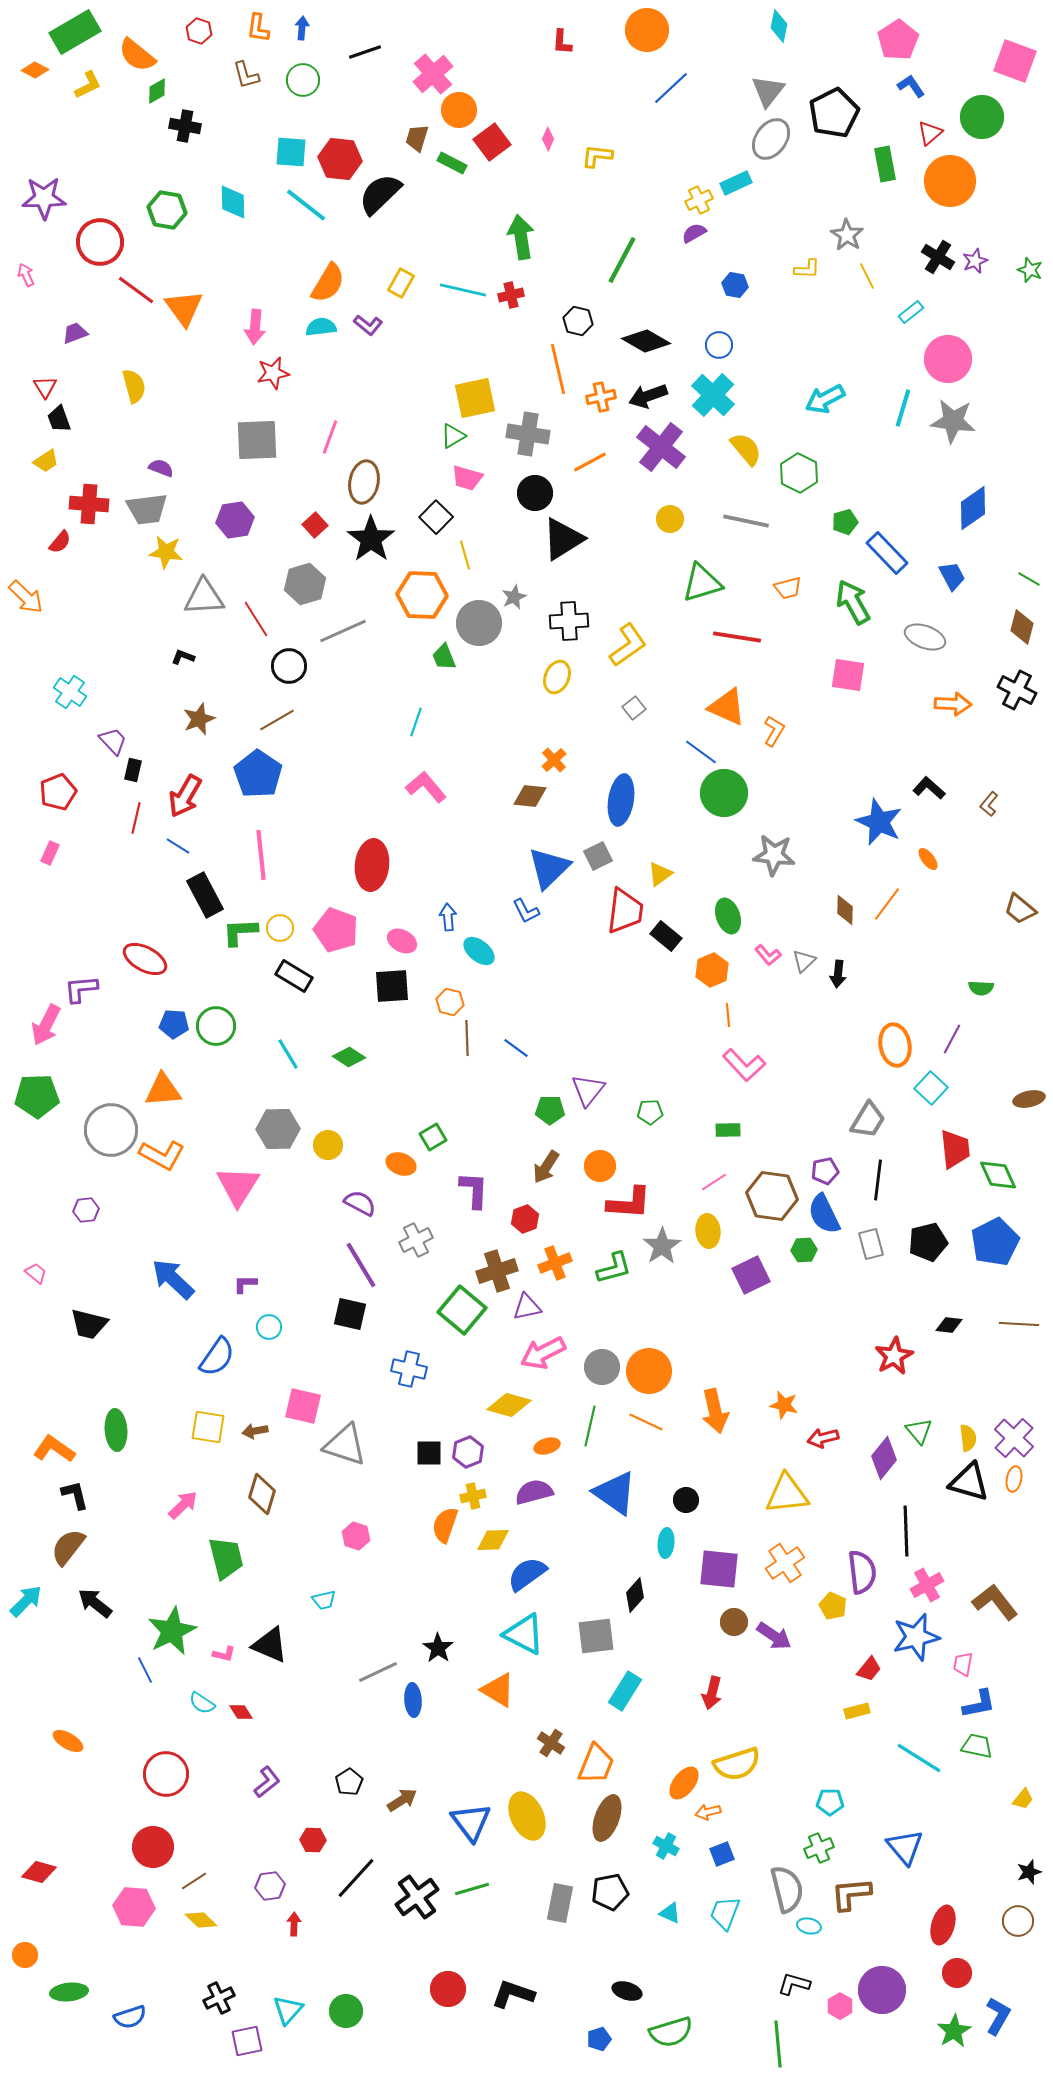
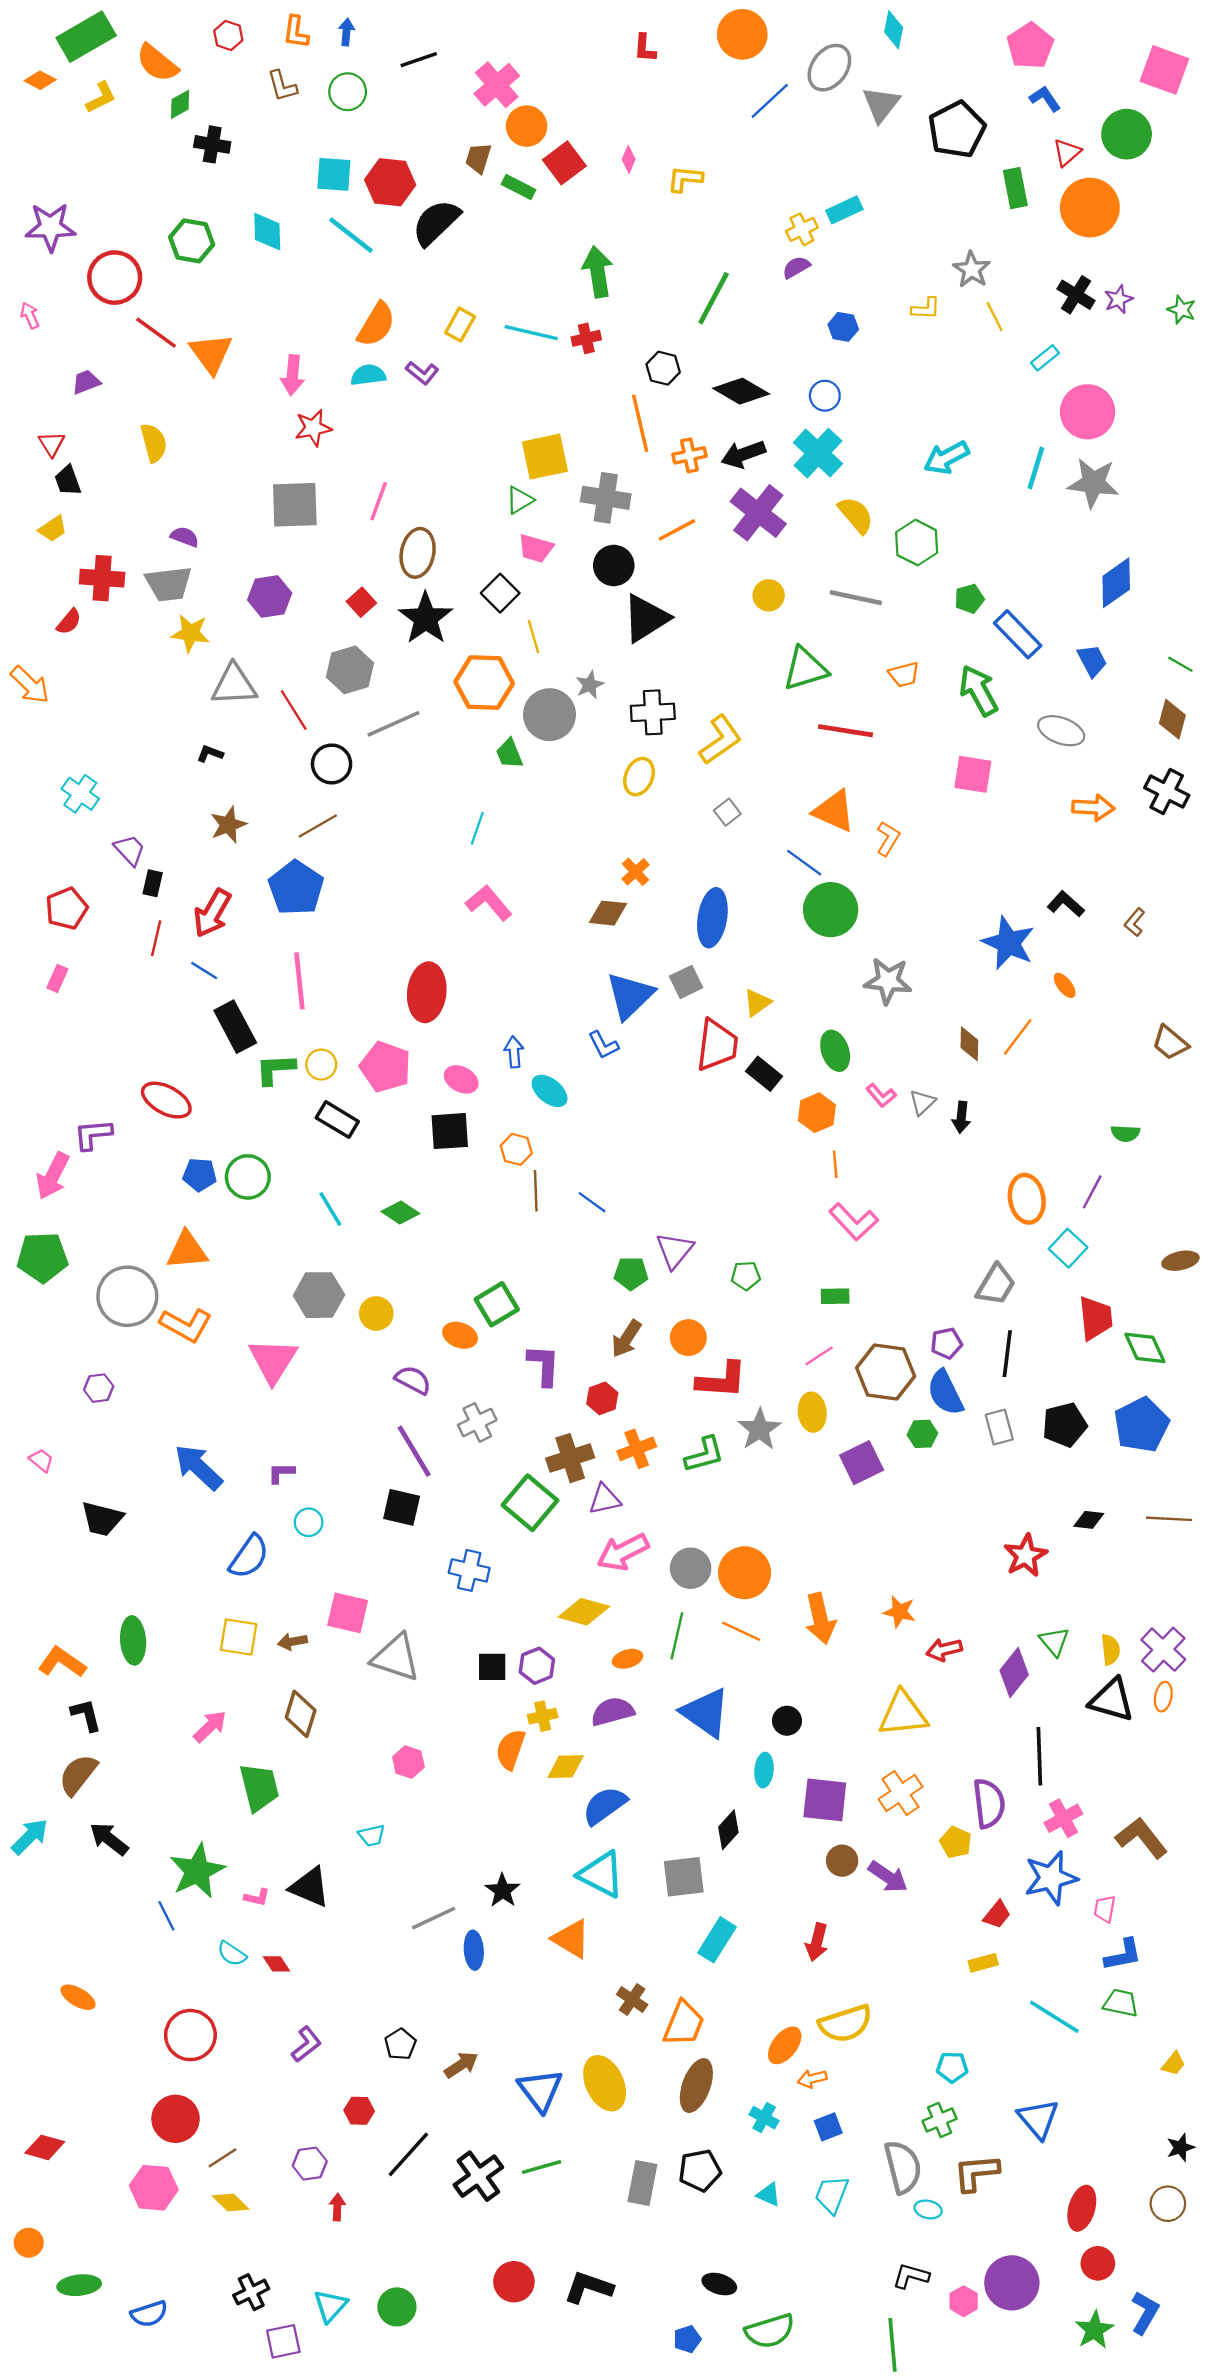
gray ellipse: (771, 139) -> (829, 68), moved
green square: (433, 1137) -> (497, 1304), size x1.4

